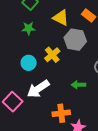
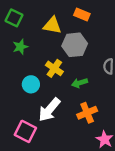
green arrow: (78, 85) -> (80, 83), moved
orange cross: (61, 113) -> (87, 113), moved

